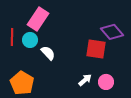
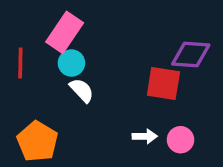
purple diamond: (112, 32) -> (191, 55), turned -45
cyan circle: (30, 40) -> (71, 63), moved
white arrow: (85, 80) -> (145, 136), turned 40

